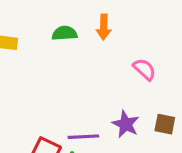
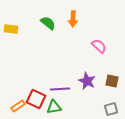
green semicircle: (65, 33) -> (48, 23), turned 42

